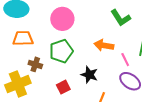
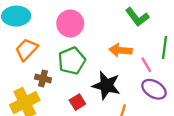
orange trapezoid: (23, 38) -> (26, 50), turned -40
black star: (89, 75) -> (106, 85), size x1.4

